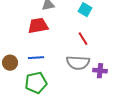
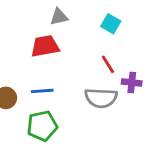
purple cross: (100, 71) -> (132, 83), moved

